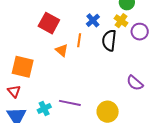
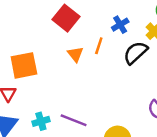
black semicircle: (109, 40) -> (136, 53), turned 30
orange square: (23, 67) -> (24, 65), turned -35

